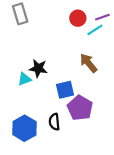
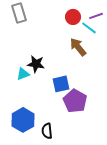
cyan line: (95, 30) -> (89, 28), turned 70
brown arrow: (89, 63) -> (78, 47), moved
black semicircle: (54, 122) -> (47, 131), moved

